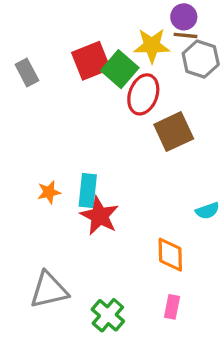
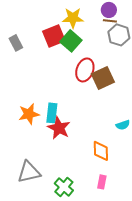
yellow star: (152, 46) -> (73, 18), moved
red ellipse: (143, 94) -> (85, 70), moved
orange star: (49, 192) -> (29, 114), size x1.5

